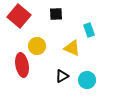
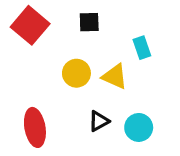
yellow circle: (37, 46) -> (76, 73), moved
red ellipse: (22, 65) -> (35, 127), moved

